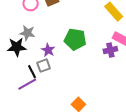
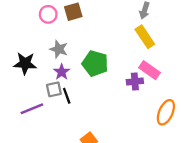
gray star: (27, 33) -> (59, 49), moved
black line: (32, 72) -> (67, 96), moved

